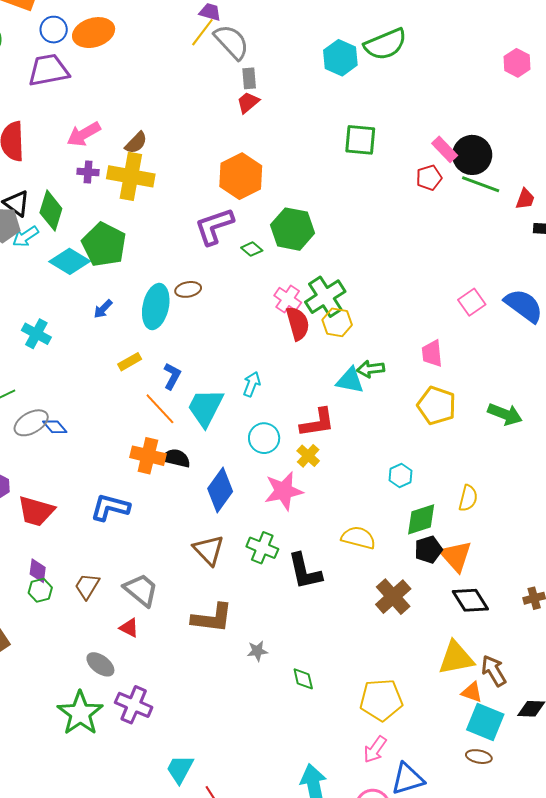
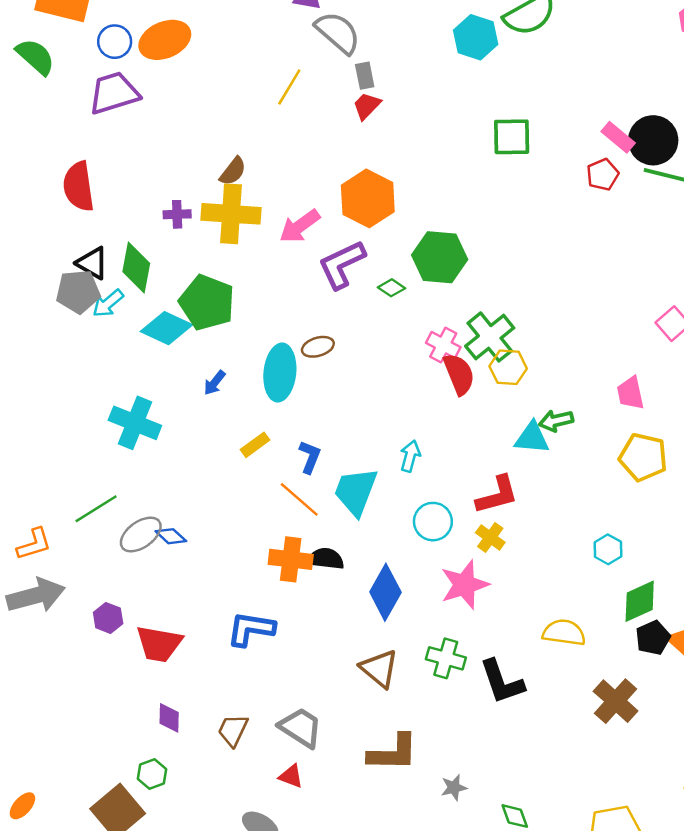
yellow line: (202, 32) -> (289, 87), moved
pink arrow: (84, 134) -> (300, 226), moved
cyan cross: (36, 334) -> (135, 423), size x1.4
green hexagon: (40, 590) -> (152, 774), moved

